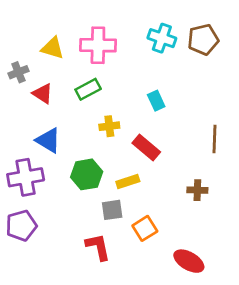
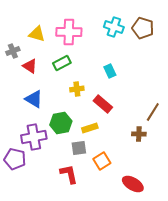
brown pentagon: (203, 40) -> (143, 28), turned 30
brown line: (214, 139) -> (153, 112), moved, turned 30
purple cross: (26, 177) -> (34, 137), moved
purple pentagon: (21, 226) -> (15, 159), turned 30

